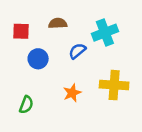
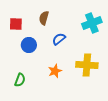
brown semicircle: (58, 23) -> (44, 18), turned -72
cyan cross: (105, 33) -> (92, 23), moved

